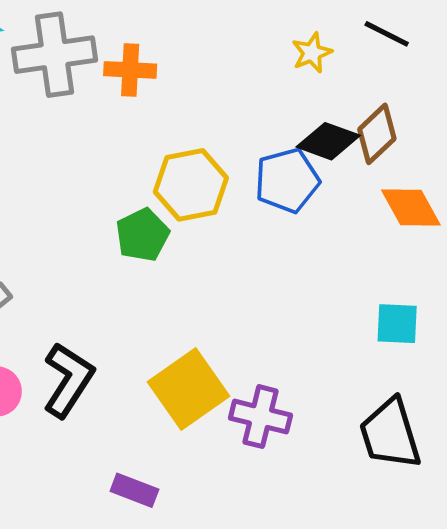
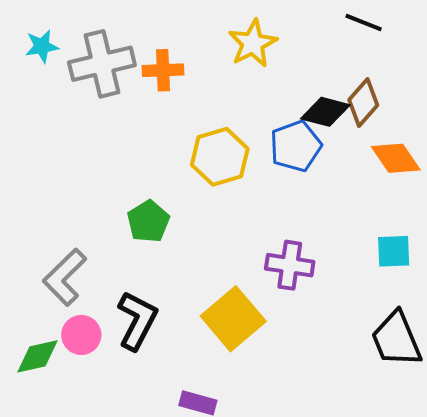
yellow star: (312, 53) -> (253, 43), moved, size x1.5
green pentagon: (142, 235) -> (148, 221), moved
purple cross: (261, 417) -> (290, 265), moved

